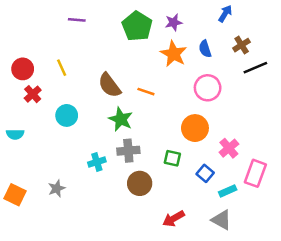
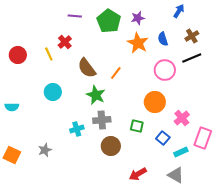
purple line: (77, 20) -> (75, 16), moved
black line: (255, 68) -> (192, 58), moved
orange line: (146, 92) -> (116, 73), turned -72
red cross: (33, 94) -> (65, 42), moved

